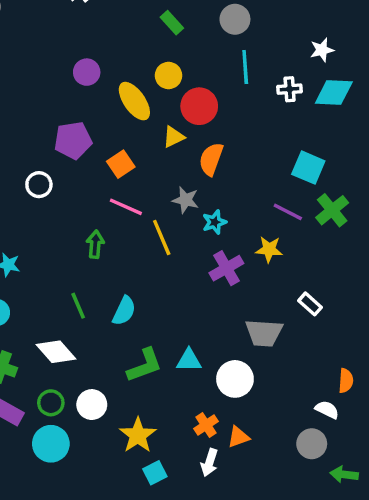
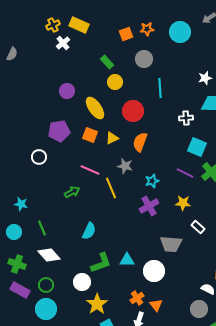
gray circle: (235, 19) -> (144, 59), moved
green rectangle: (172, 23) -> (107, 62), moved
yellow circle: (168, 76) -> (115, 82), moved
white cross: (290, 89) -> (186, 118), moved
yellow triangle: (174, 137) -> (112, 138), moved
orange square: (121, 164) -> (90, 135), moved, turned -35
cyan star: (215, 222) -> (152, 181), moved
green arrow: (95, 244) -> (72, 192), turned 56
yellow star: (269, 249) -> (183, 203), moved
green line: (78, 306) -> (42, 228), moved
white circle: (92, 405) -> (82, 282), moved
orange triangle: (238, 437) -> (156, 305), turned -48

